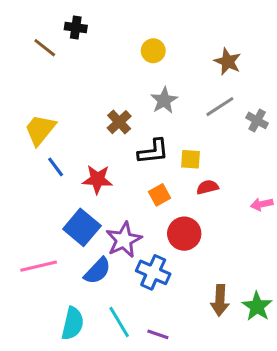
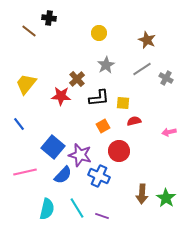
blue line: (56, 167) -> (19, 124), moved
red star: (97, 179) -> (61, 96), moved
purple star: (124, 240) -> (80, 155), turned -30

